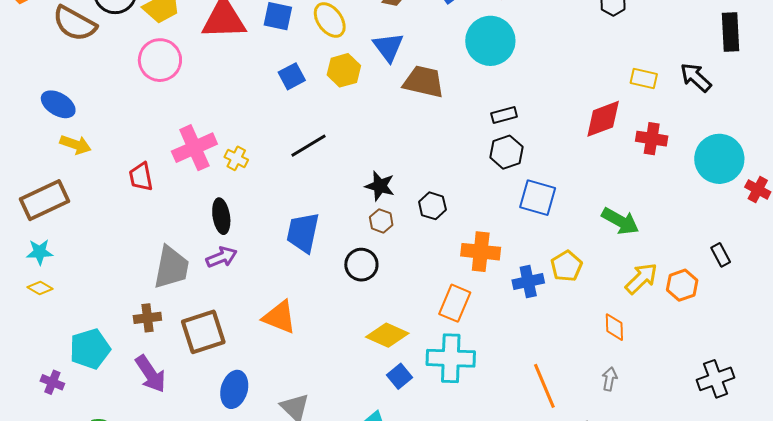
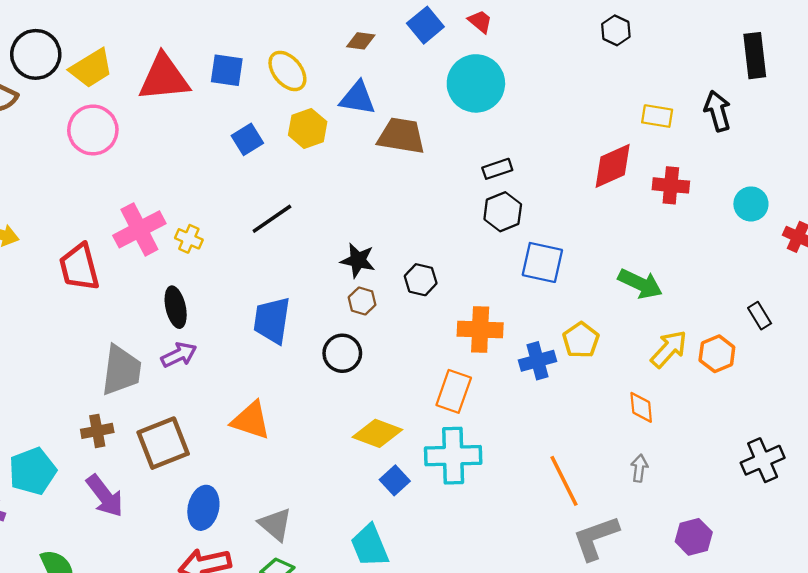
blue triangle: (388, 47) -> (358, 98), turned -40
black arrow: (696, 77) -> (718, 111), turned 36
cyan circle: (719, 159) -> (751, 204), size x0.6
red trapezoid: (141, 177) -> (79, 267), size x1.4

